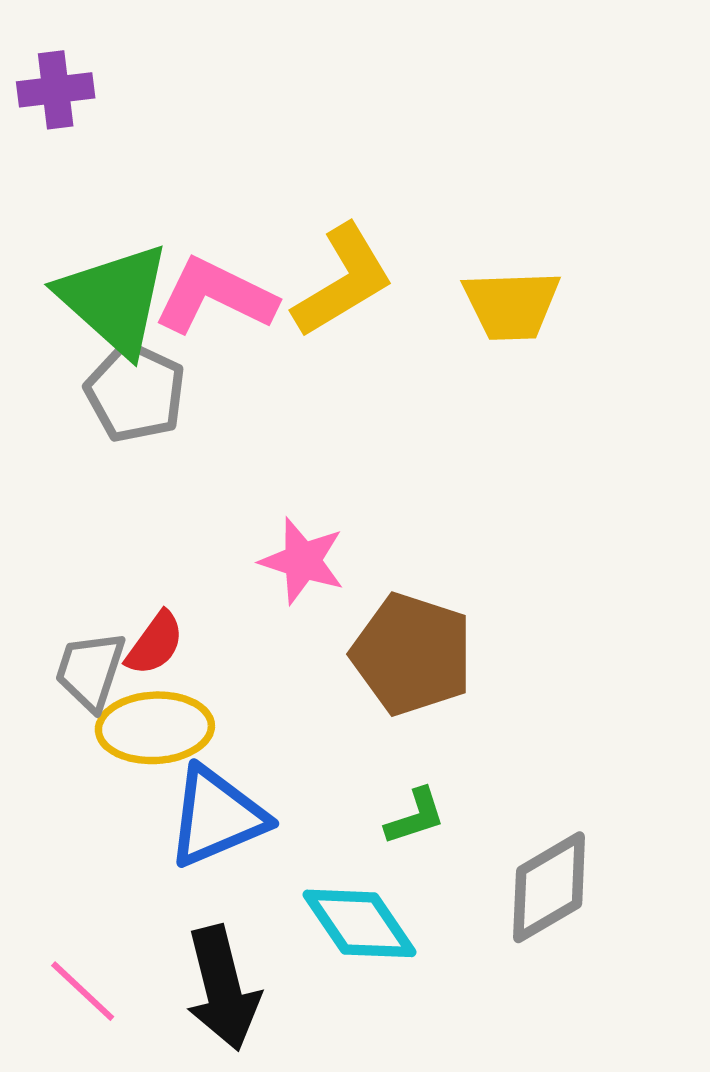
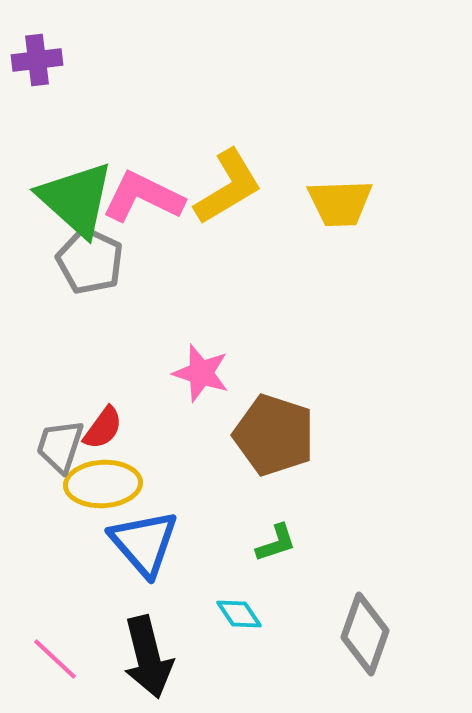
blue triangle: (217, 817) -> (144, 543), turned -48
gray diamond: (549, 887) -> (365, 634), moved, turned -40
cyan diamond: (360, 923) -> (239, 614), size x0.6

